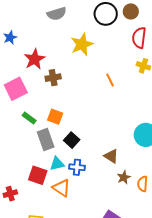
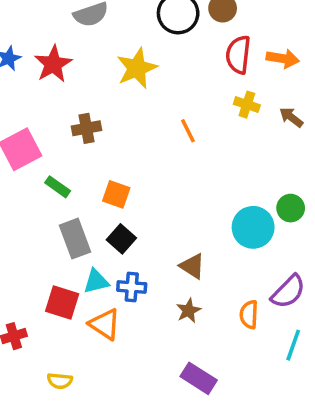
red star: (35, 59) -> (53, 64), moved
orange square: (55, 117) -> (116, 194), moved
green rectangle: (29, 118) -> (58, 187), moved
brown star: (124, 177) -> (188, 311), moved

